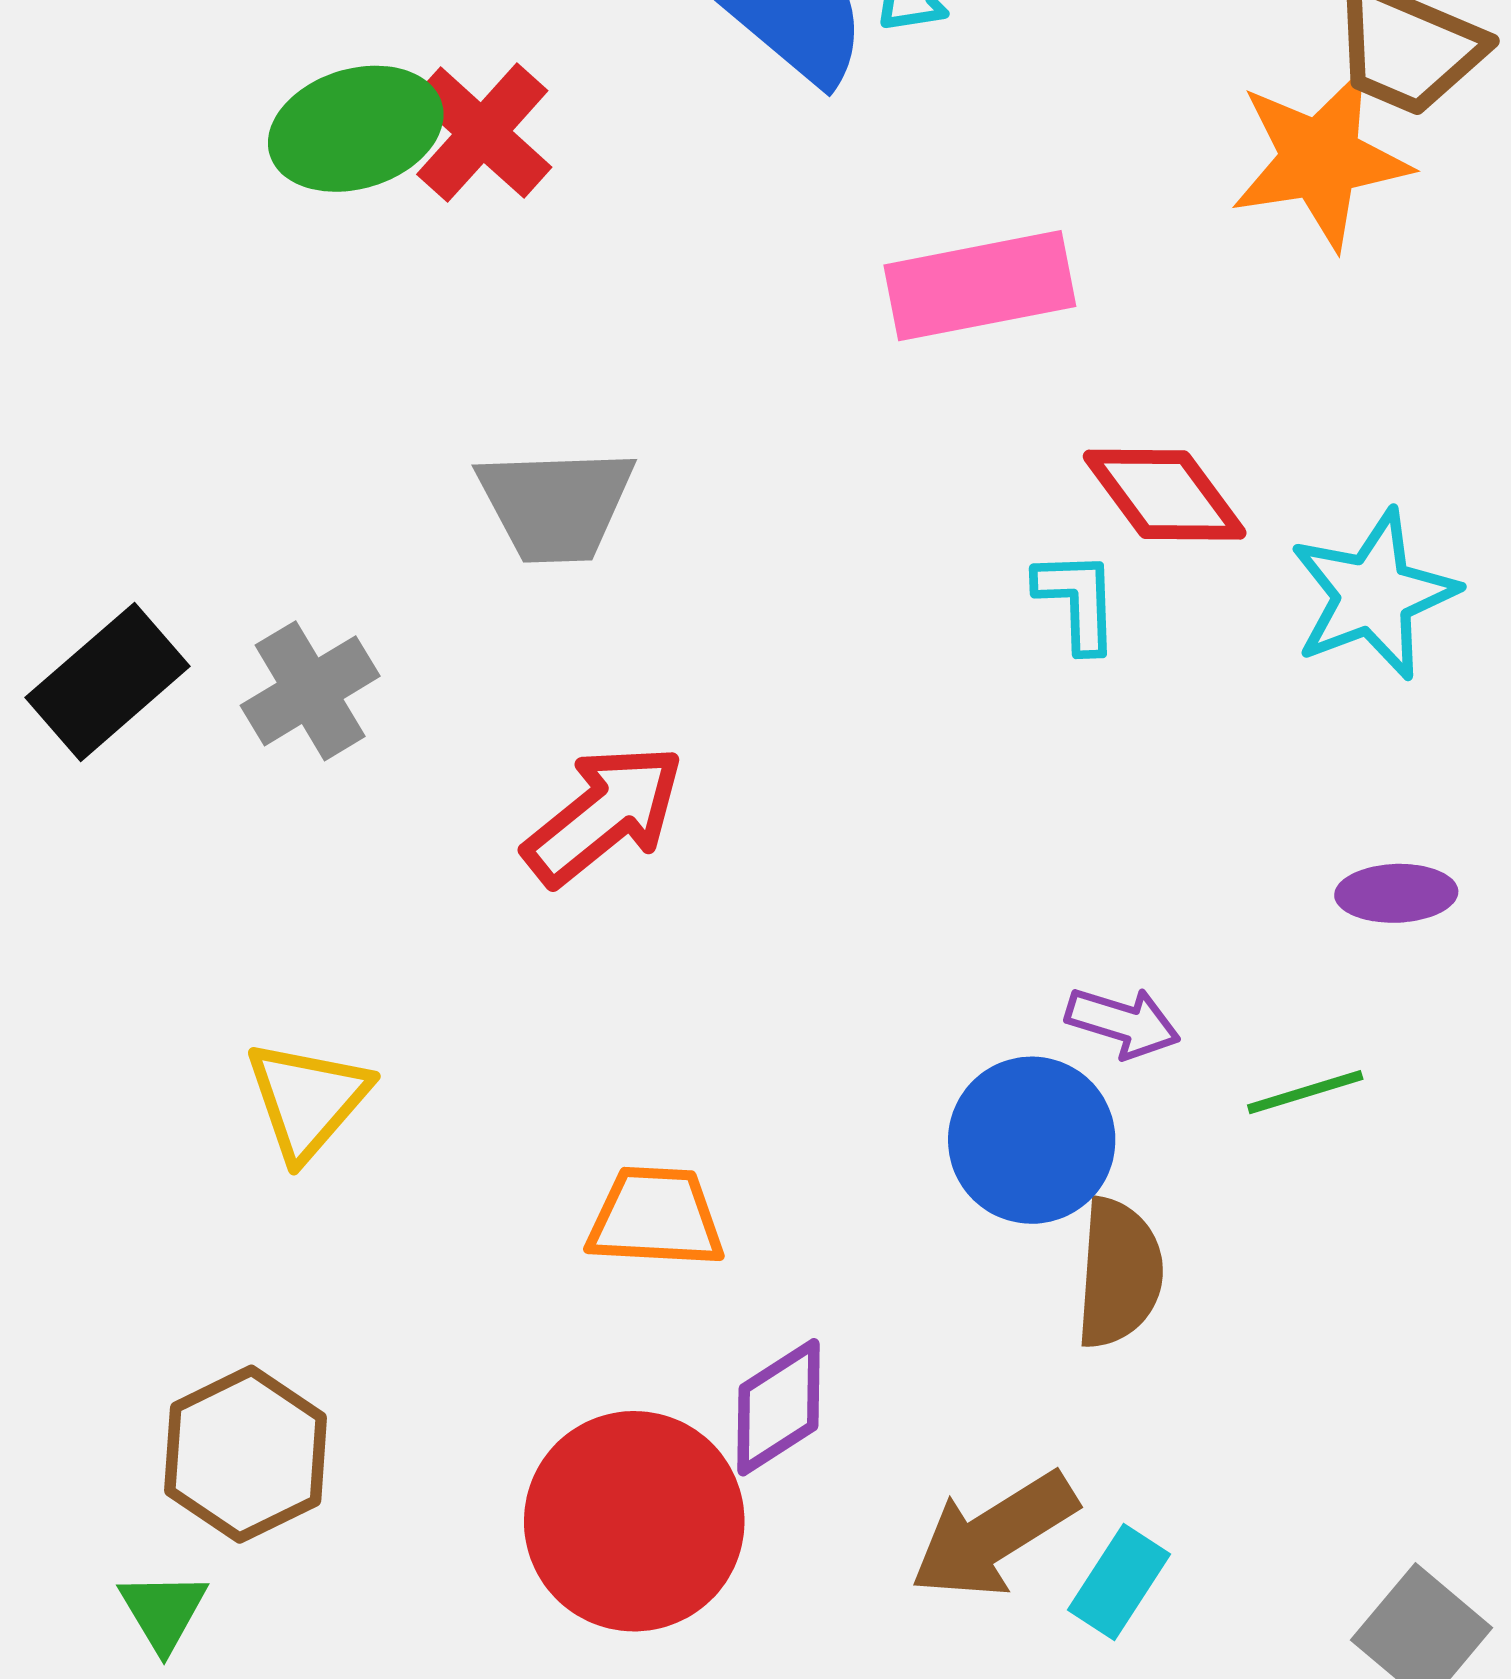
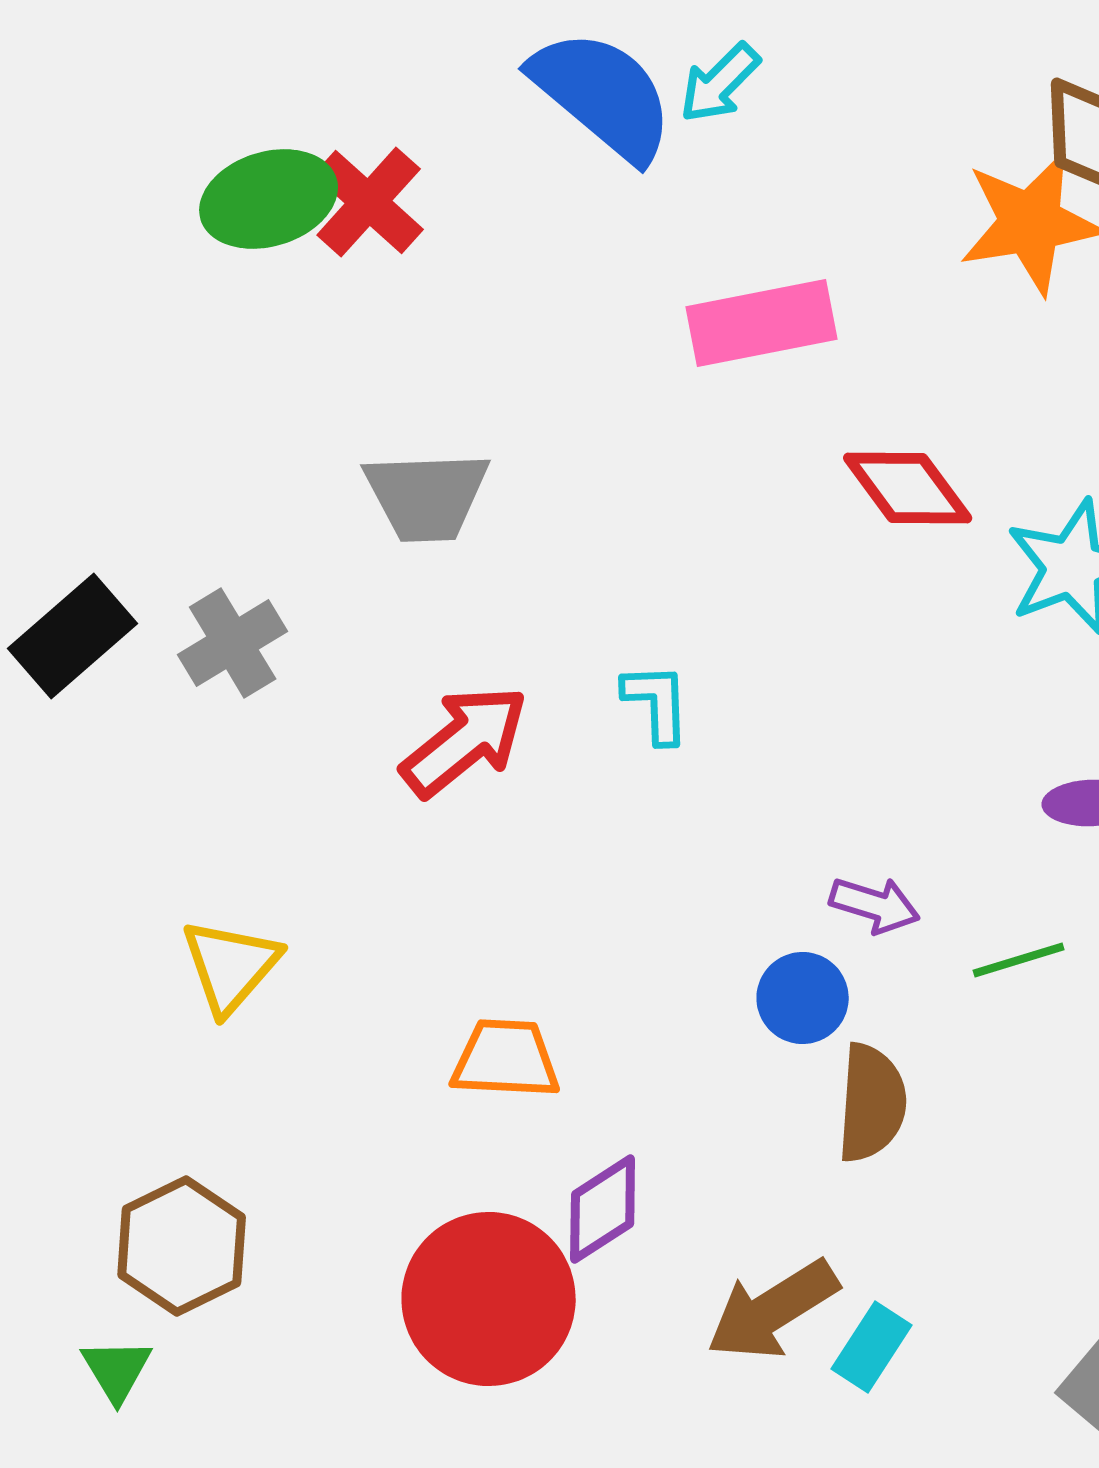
cyan L-shape: (1077, 601) -> (657, 703), moved
blue circle: (1032, 1140) -> (803, 998), size x0.7

